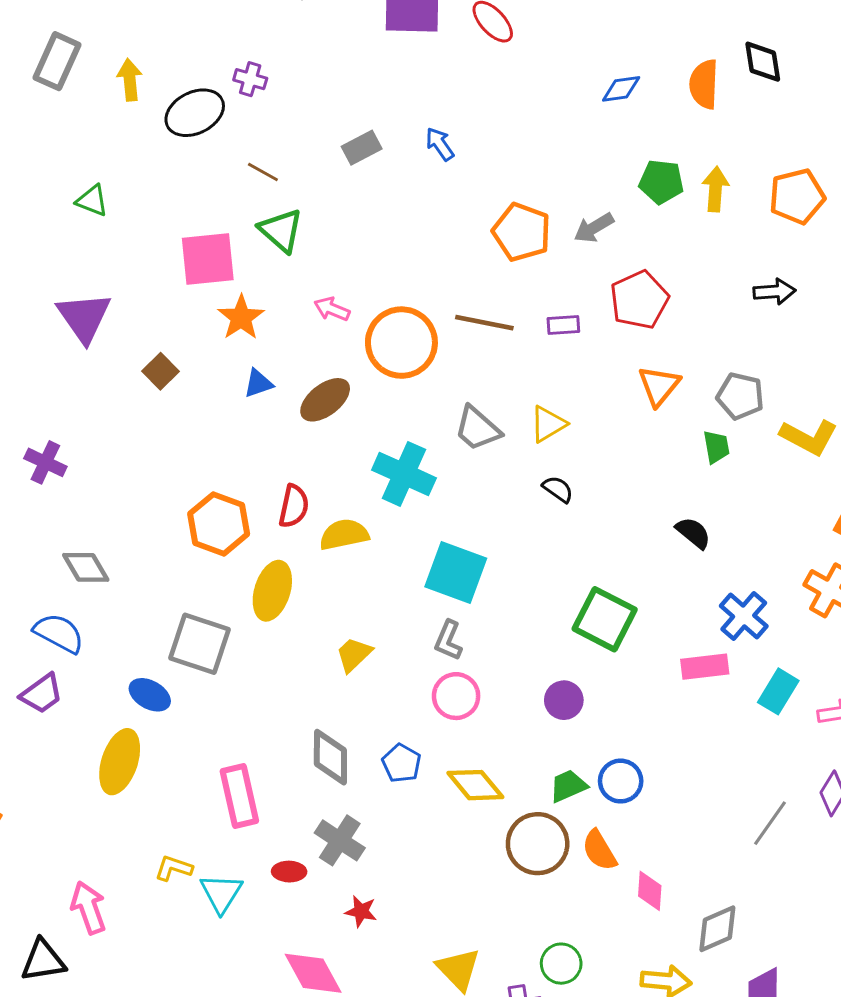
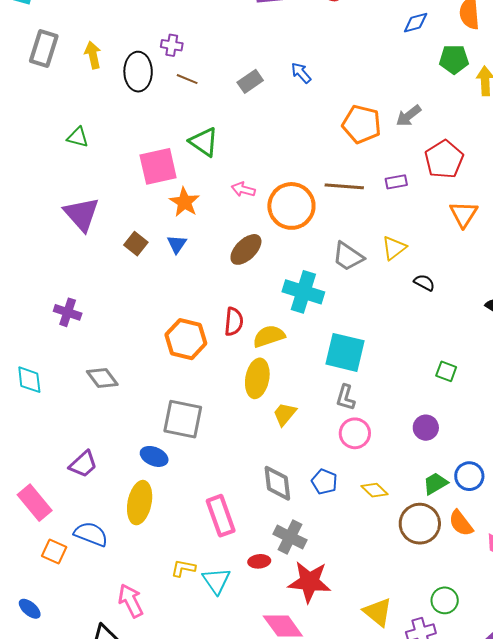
black ellipse: (195, 113) -> (138, 72), turned -57
brown line: (263, 172) -> (187, 79), moved
green pentagon: (661, 182) -> (454, 59), moved
blue triangle: (258, 383) -> (177, 244), moved, turned -30
black semicircle: (558, 489) -> (424, 283), moved
yellow ellipse: (272, 591) -> (257, 378), moved
green square: (605, 619) -> (446, 371), size x0.5
blue semicircle: (59, 633) -> (91, 534), moved
yellow diamond: (475, 785) -> (374, 490), size x0.7
red star: (361, 911) -> (309, 582), size x2.0

